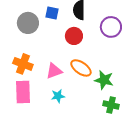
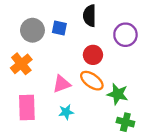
blue square: (52, 13) -> (59, 28), moved
red circle: (74, 36) -> (93, 55), moved
orange cross: (23, 64) -> (21, 64), moved, turned 30

